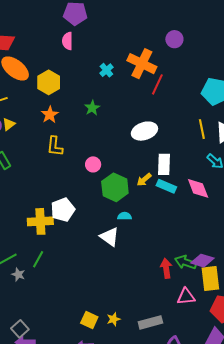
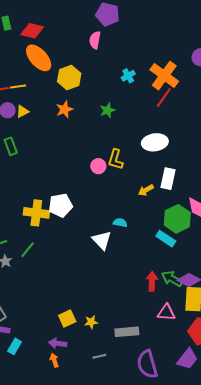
red line: (157, 84) -> (164, 98), moved
yellow L-shape: (55, 146) -> (115, 160), moved
cyan rectangle: (166, 186) -> (166, 239), moved
green hexagon: (115, 187) -> (177, 219), moved
yellow square: (89, 320) -> (67, 319), turned 30

